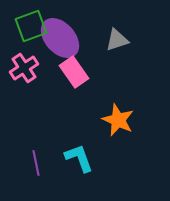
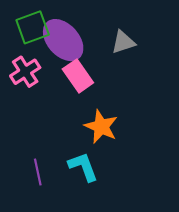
orange star: (118, 120) -> (101, 127), moved

